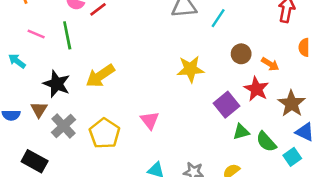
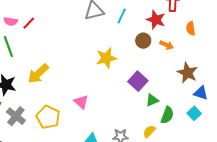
red star: (256, 89) -> (156, 20), moved
green semicircle: (266, 142) -> (167, 115), moved, turned -108

